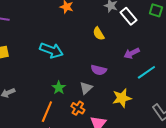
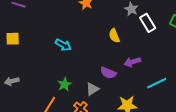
cyan arrow: (51, 50) -> (63, 45), size x0.7
purple arrow: (132, 53) -> (132, 62), moved

